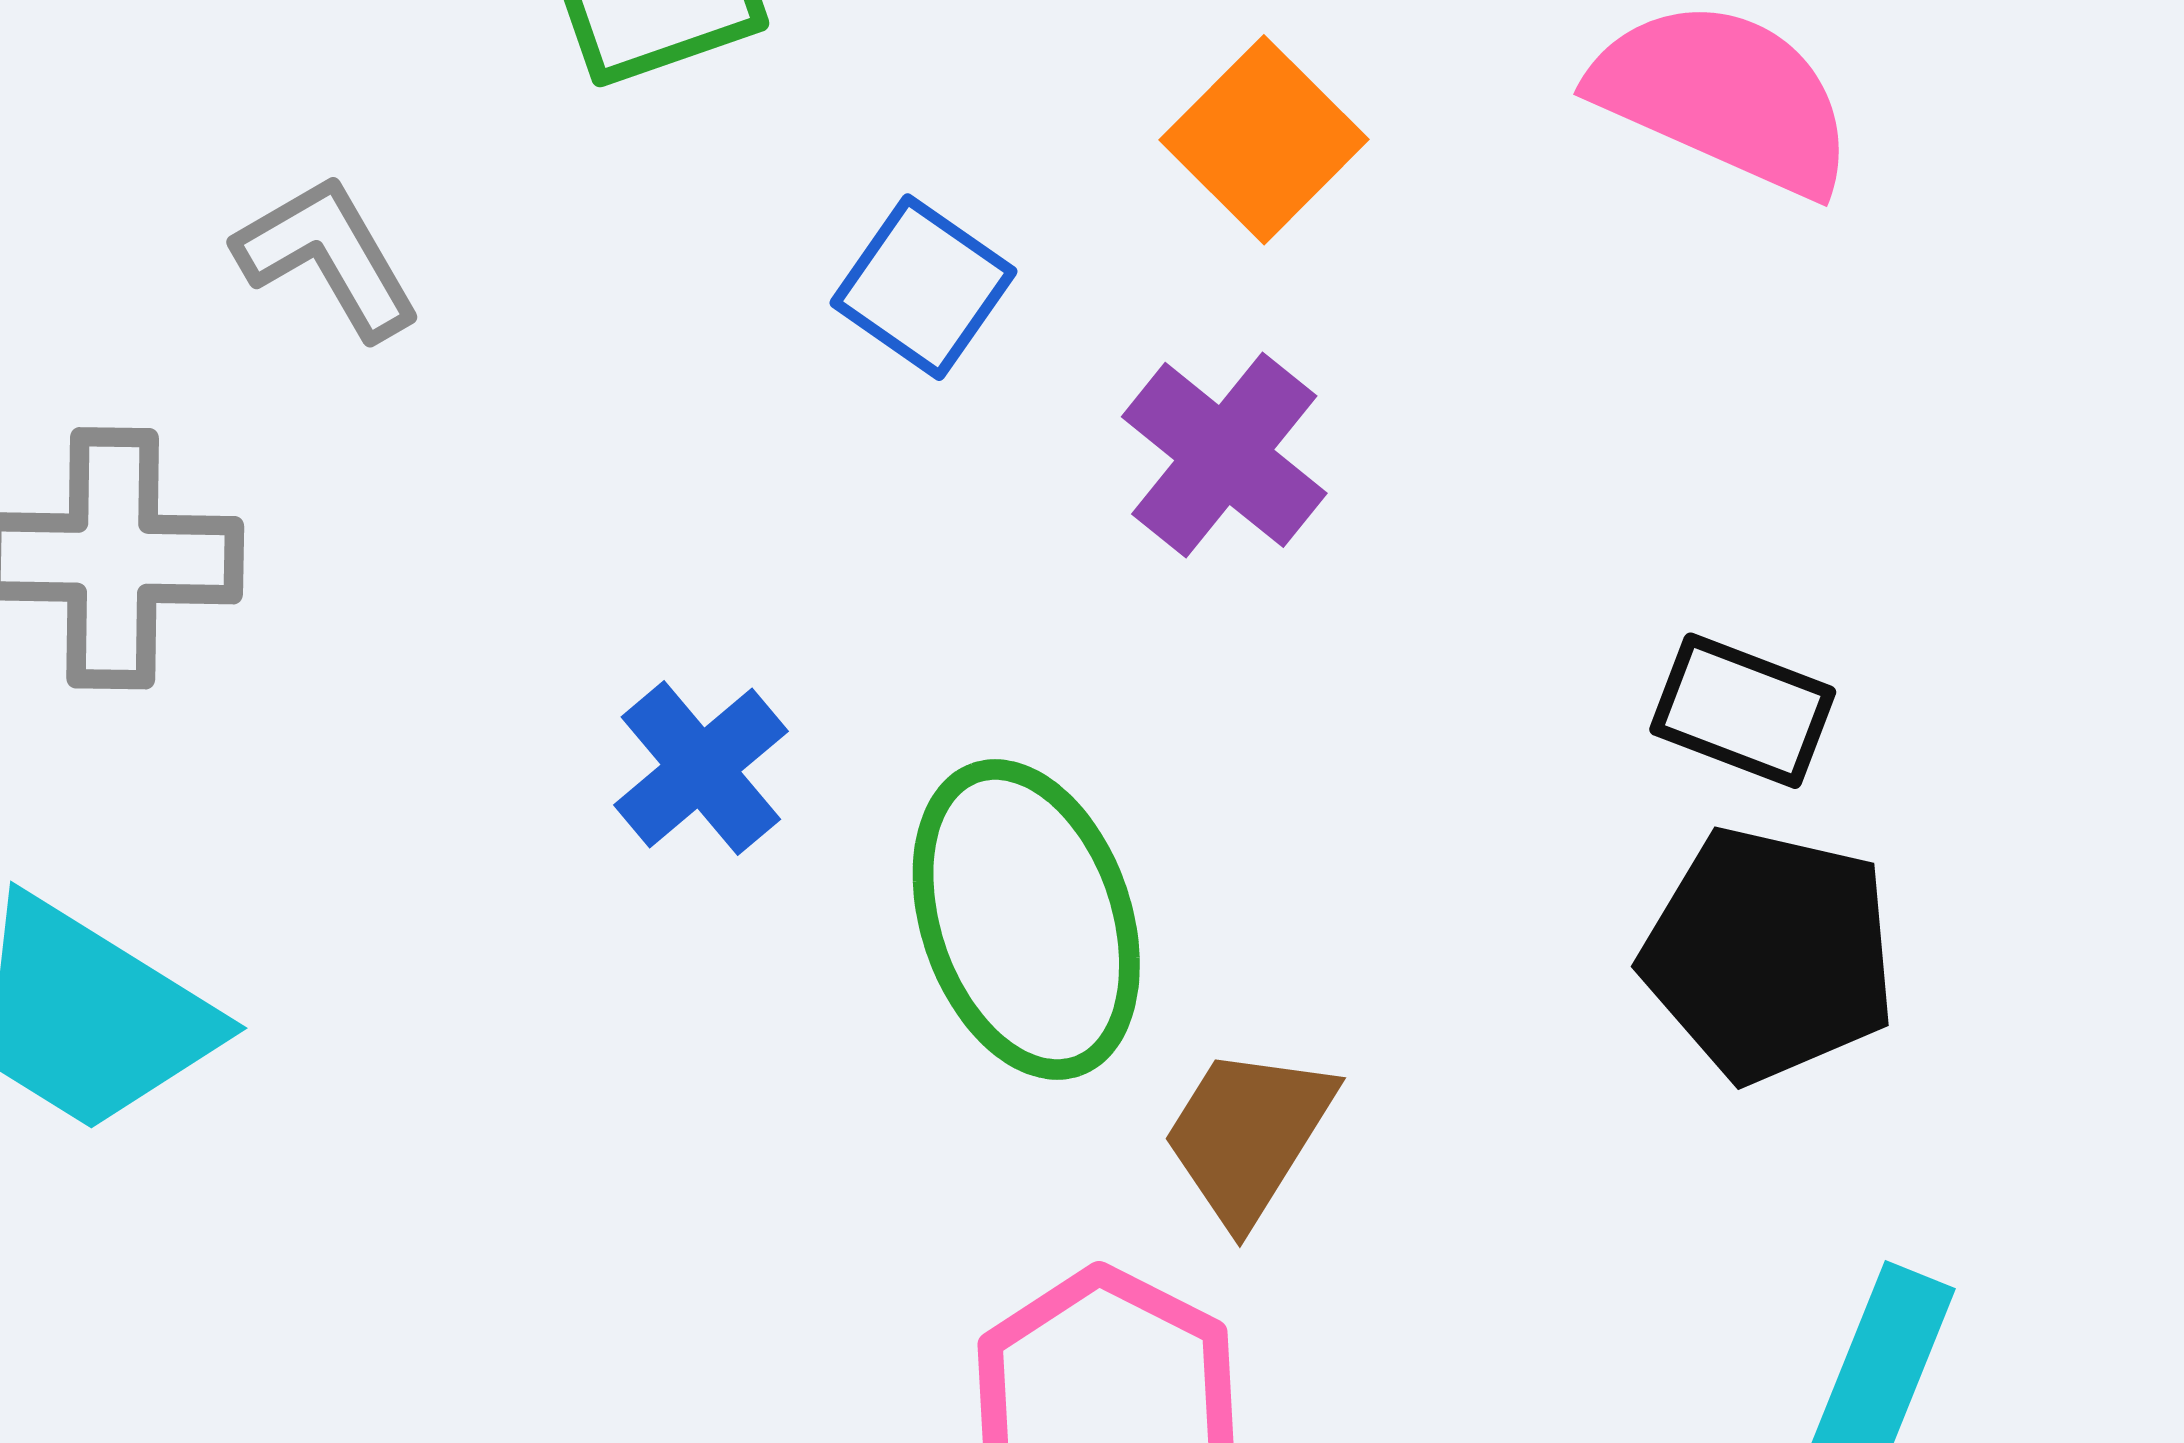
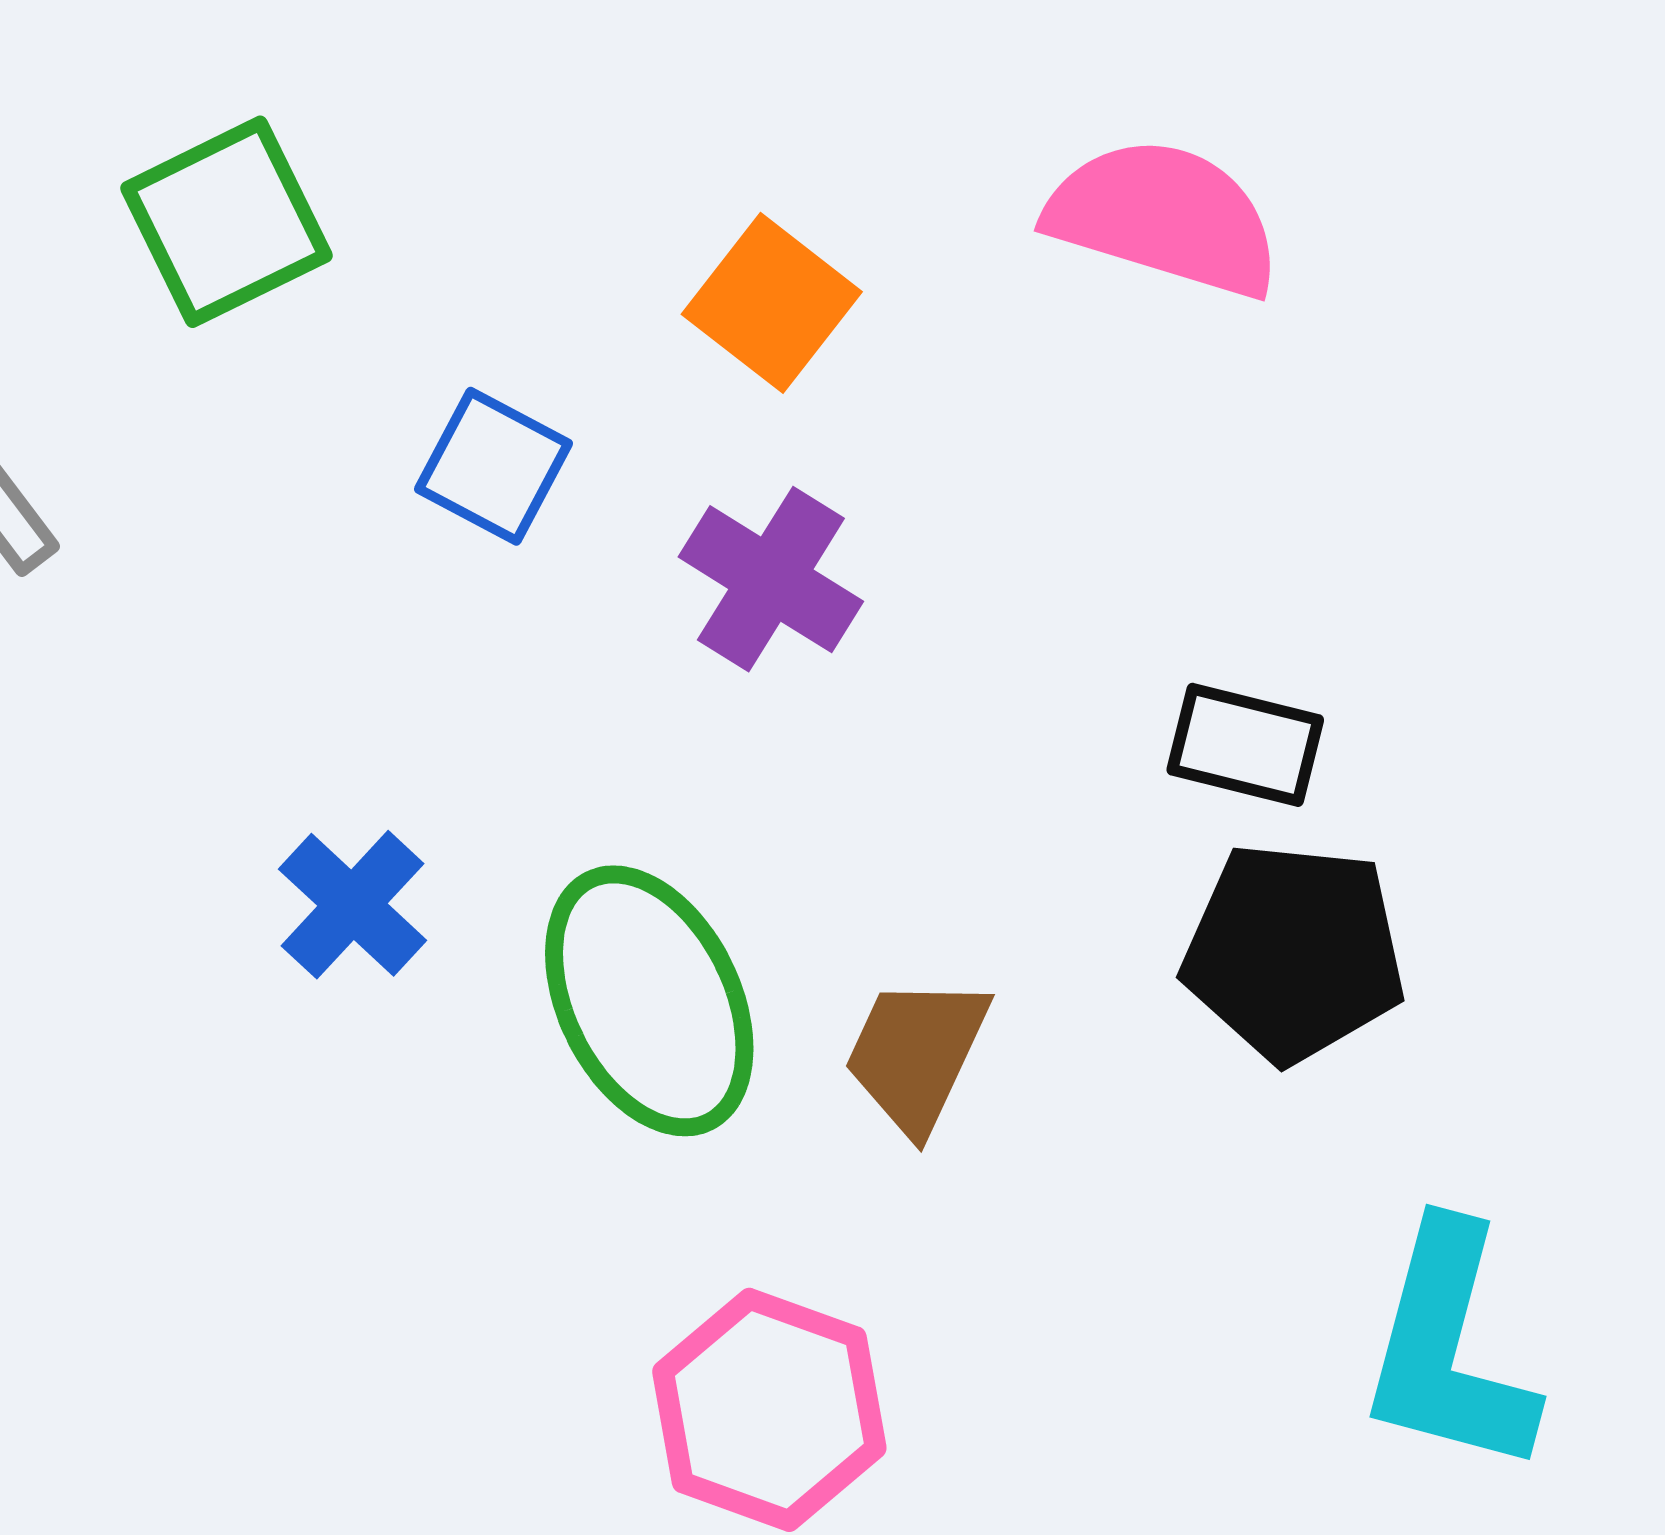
brown trapezoid: (1248, 1135) -> (916, 1054), moved

